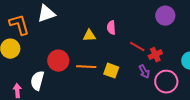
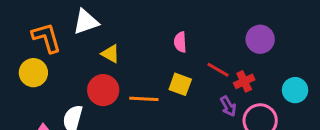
purple circle: (165, 16) -> (260, 39), moved
yellow triangle: (89, 36) -> (110, 54), moved, turned 32
yellow square: (111, 71) -> (180, 84), moved

